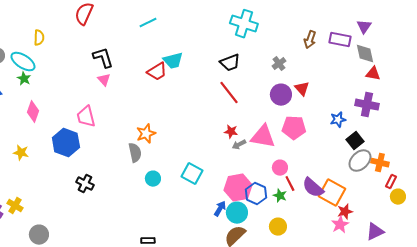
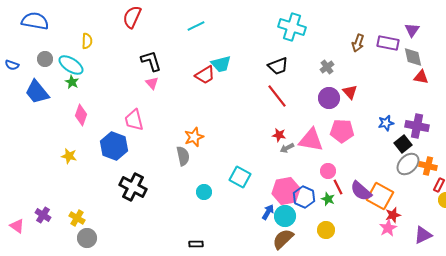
purple cross: (367, 105) -> (417, 126), moved
cyan circle: (153, 179) -> (204, 192), moved
black cross: (85, 184) -> (133, 187), size x1.5
yellow cross: (15, 206) -> (77, 218), moved

